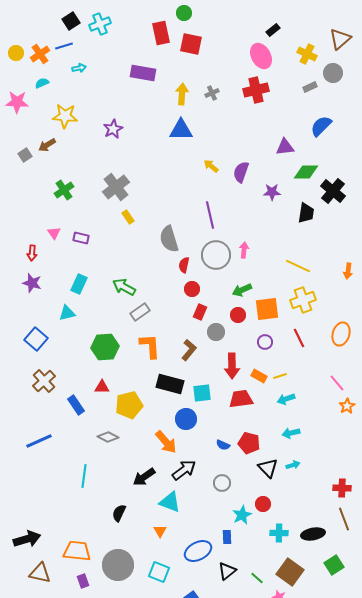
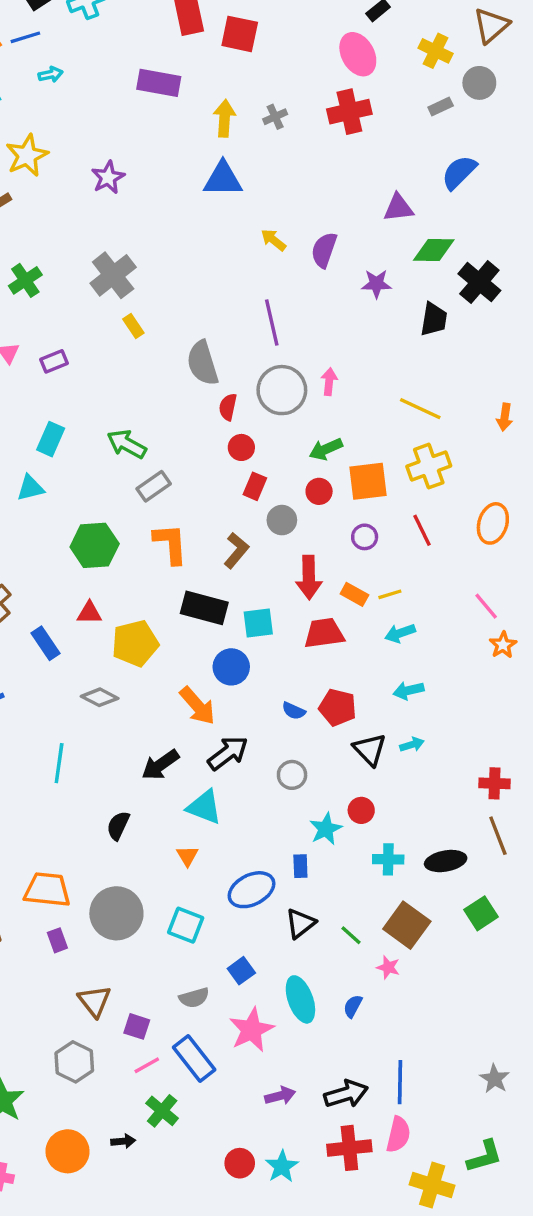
yellow star: (65, 116) -> (27, 155), turned -30
purple rectangle: (81, 238) -> (54, 361), turned -35

